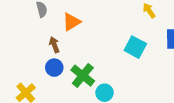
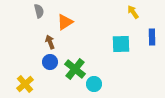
cyan square: (135, 47) -> (121, 44), turned -30

